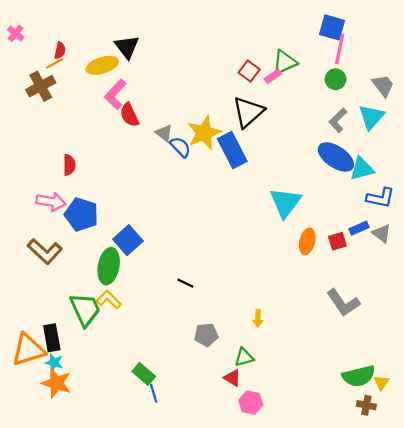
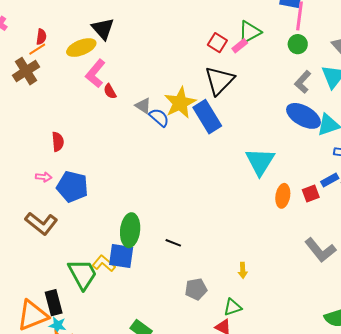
red semicircle: (129, 115) -> (110, 91), size x0.7
pink arrow: (51, 202) -> (44, 177), size x0.6
blue square: (128, 240) -> (121, 256), moved, turned -36
green ellipse: (109, 266) -> (130, 230), moved

